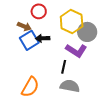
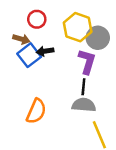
purple L-shape: (76, 51) -> (87, 61), turned -100
black line: (64, 67) -> (83, 87), moved

